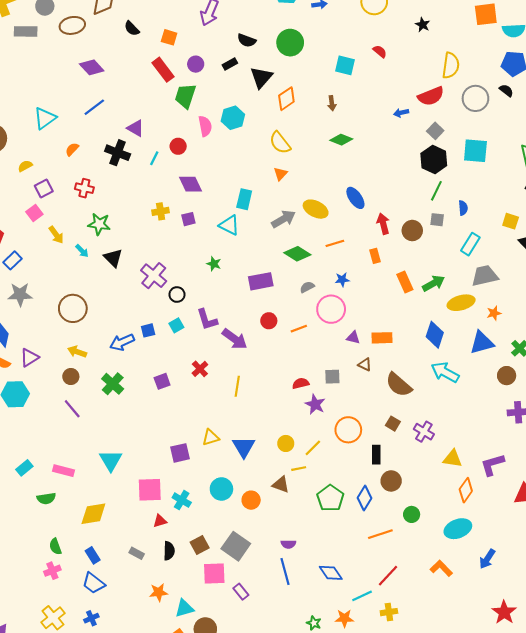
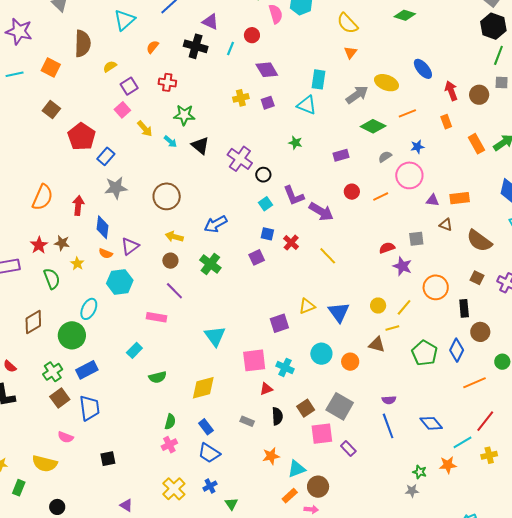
purple rectangle: (261, 281) -> (341, 155), size x0.7
blue square: (148, 330) -> (267, 234), moved, turned 32
yellow line: (237, 386) -> (328, 256), turned -48
pink rectangle: (64, 471) -> (157, 317), moved
green semicircle: (55, 546) -> (170, 422), turned -140

